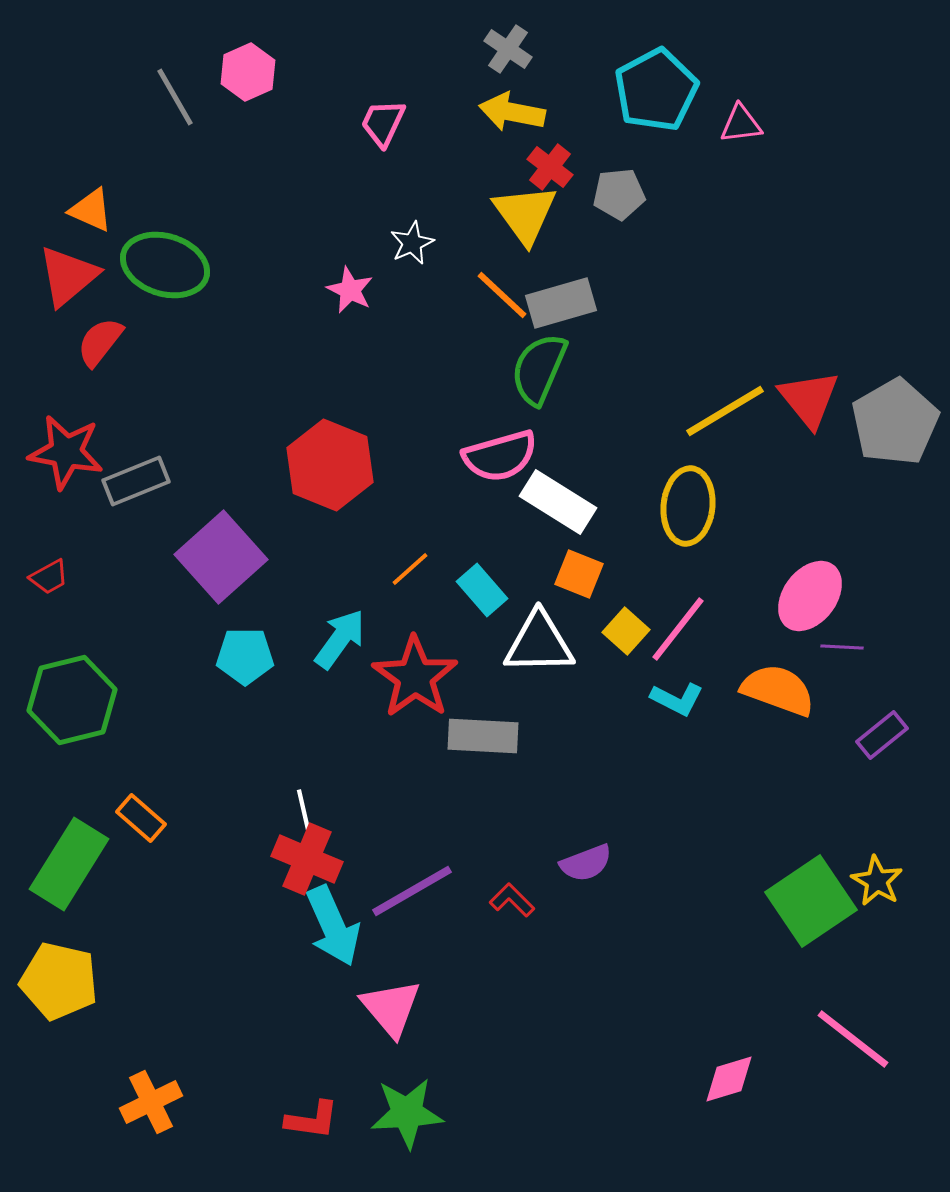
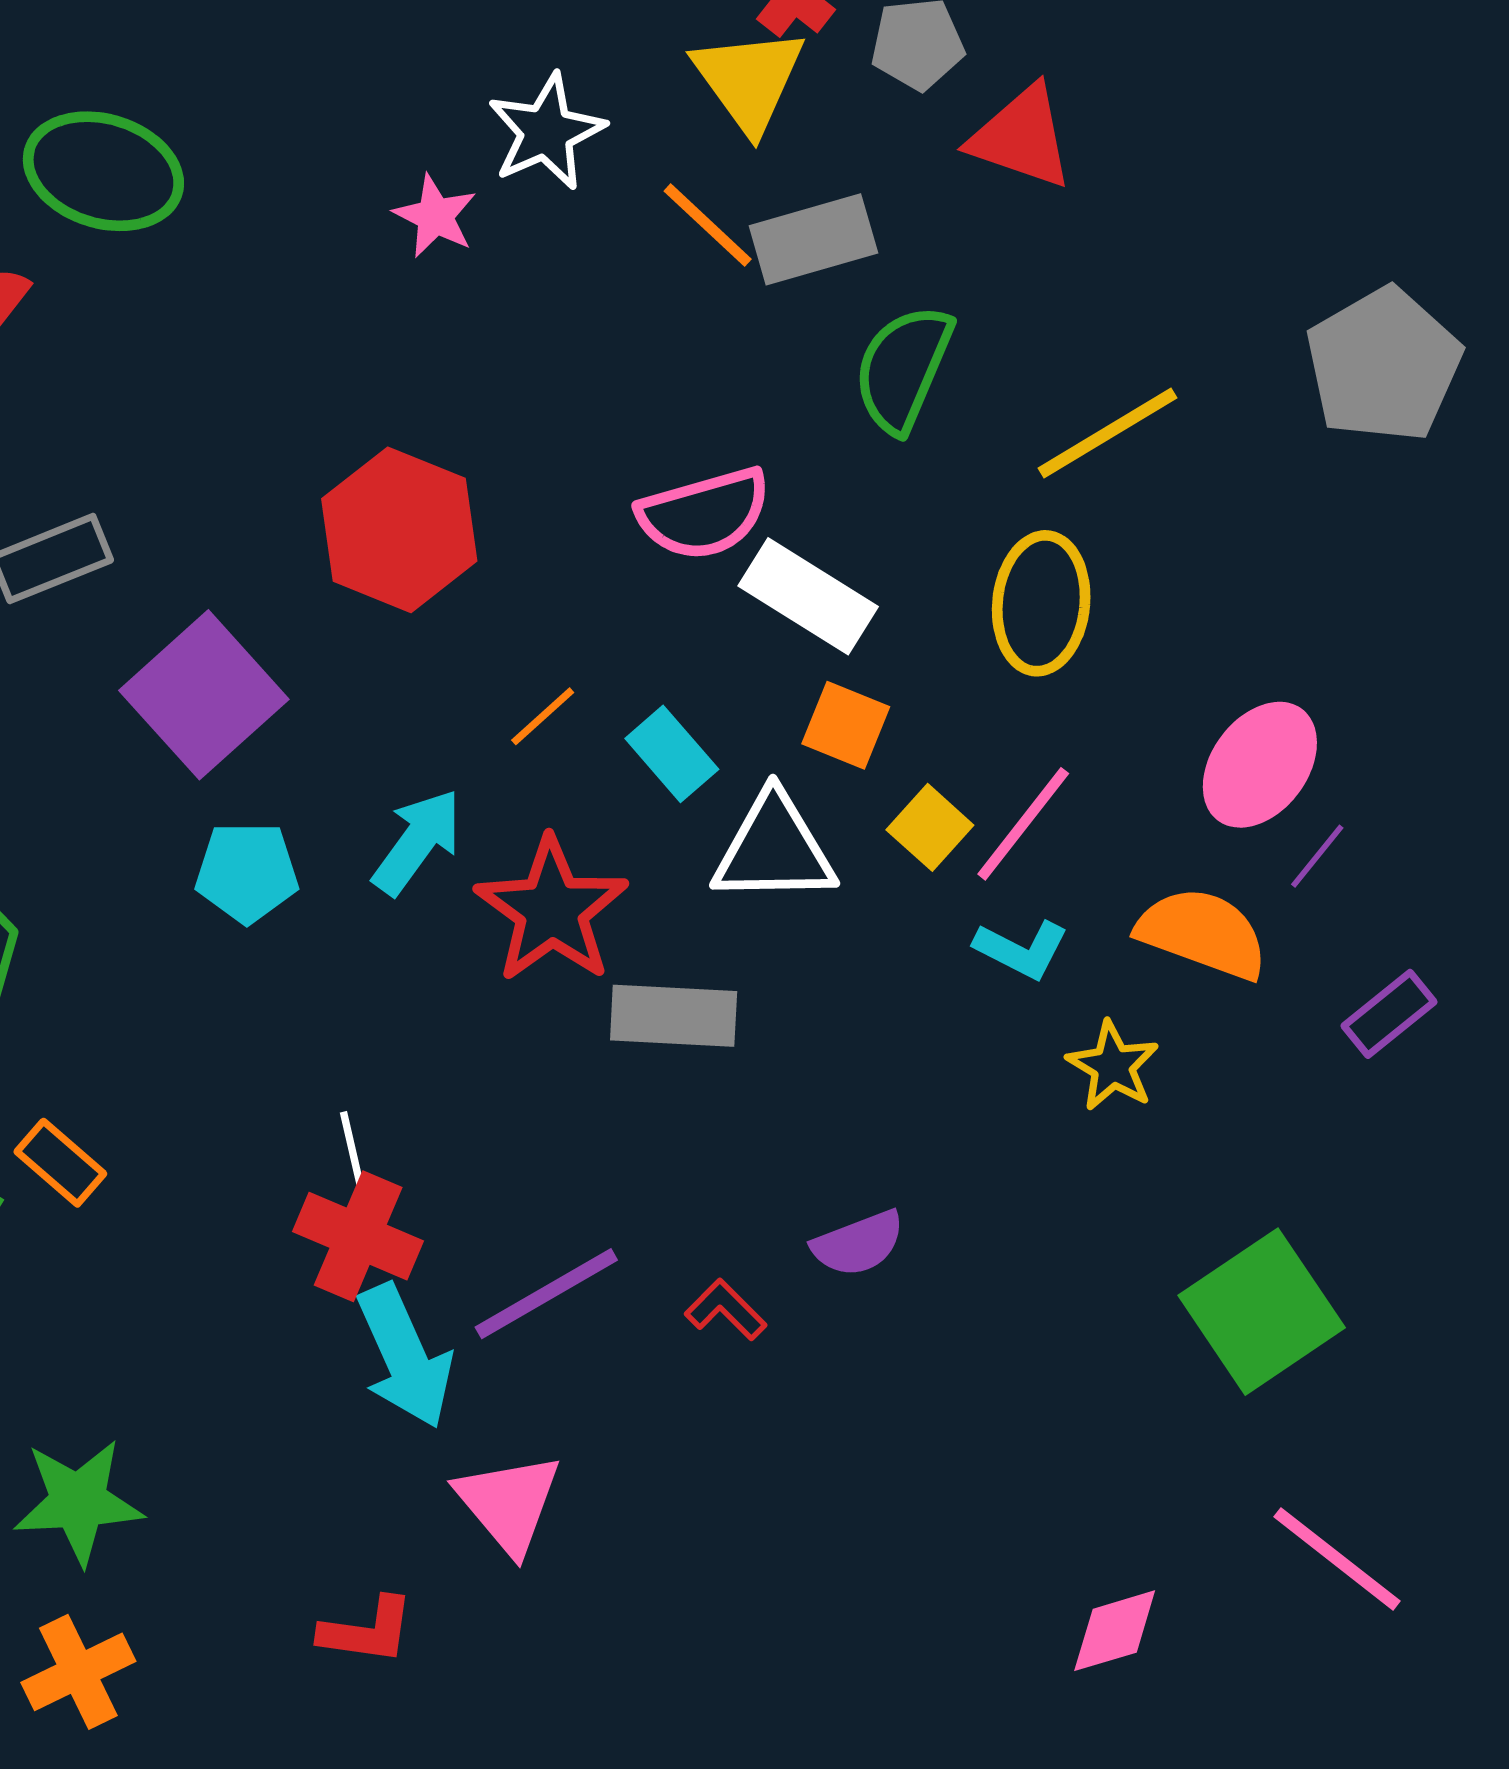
white star: (412, 243) -> (546, 132), size x1.5
green semicircle: (539, 369) -> (903, 368), moved
red triangle: (809, 399) -> (1021, 137), moved, turned -32
gray pentagon: (895, 422) -> (1384, 365), moved
purple line: (842, 647) -> (1317, 856), turned -54
yellow star: (877, 881) -> (1113, 1066), moved
green star: (407, 1113) -> (78, 1502), moved
red L-shape: (312, 1120) -> (367, 1631), moved

